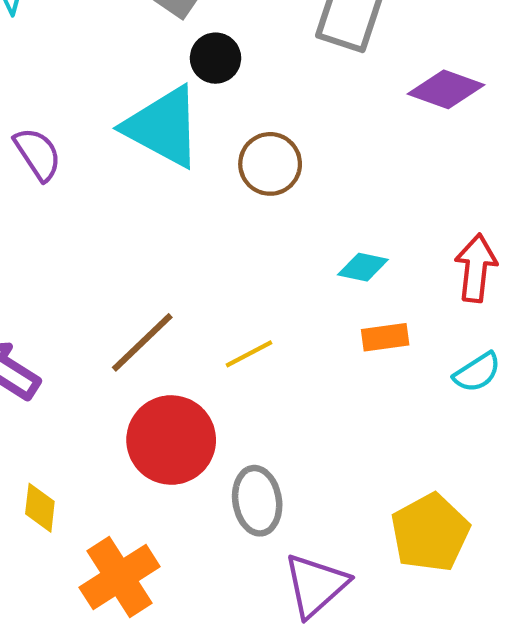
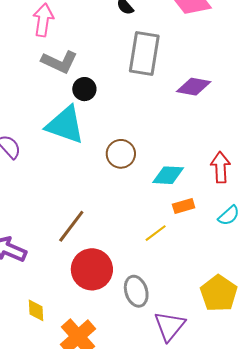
brown circle: (270, 164) -> (121, 154), moved
cyan diamond: (363, 267) -> (168, 175), size x1.4
yellow line: (249, 354) -> (156, 233), moved

